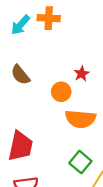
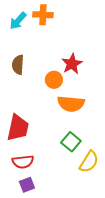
red star: (82, 74) -> (72, 64), size x1.5
brown semicircle: (20, 75) -> (18, 65), turned 42

